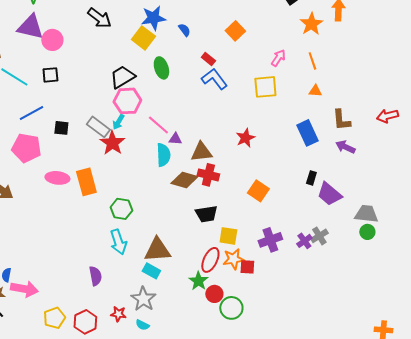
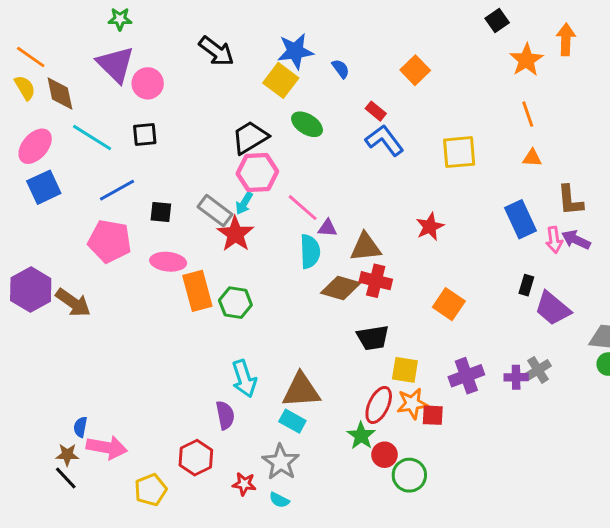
purple triangle: (30, 27) -> (115, 64), turned 32
pink arrow: (278, 58) -> (554, 240), moved, turned 138
green ellipse: (161, 68) -> (307, 124), turned -40
pink ellipse: (57, 178) -> (168, 262), moved
green hexagon: (121, 209) -> (235, 303), moved
purple cross: (304, 241) -> (516, 377), turned 35
purple semicircle: (95, 276) -> (225, 415), moved
red hexagon: (85, 322) -> (196, 458), moved

